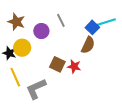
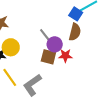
gray line: (61, 20) -> (45, 35), moved
purple circle: (41, 31) -> (55, 44), moved

